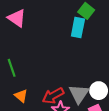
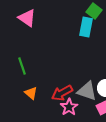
gray triangle: (79, 94) -> (87, 91), turned -45

